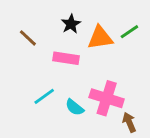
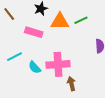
pink cross: (107, 98) -> (58, 64), turned -30

